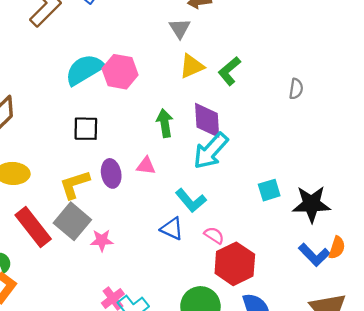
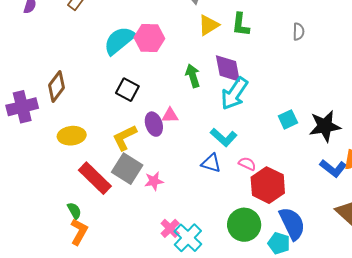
green L-shape: (229, 71) -> (241, 25), turned -35
black square: (86, 129) -> (127, 90), turned 35
pink triangle: (146, 166) -> (170, 115), moved

